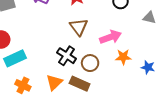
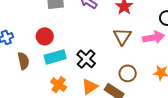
pink arrow: (111, 37) -> (153, 37), moved
black cross: (67, 56) -> (86, 59), moved

